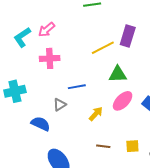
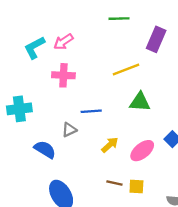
purple rectangle: (128, 36) -> (156, 39), moved
pink ellipse: (123, 101) -> (142, 151), moved
yellow square: (132, 146) -> (136, 187), moved

